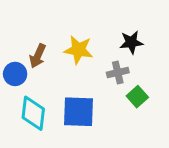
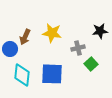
black star: (131, 42) -> (100, 31), moved

